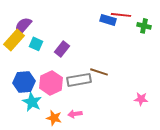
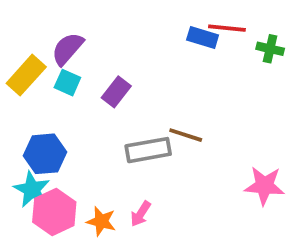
purple semicircle: (23, 26) -> (67, 49), moved
pink hexagon: (51, 83) -> (54, 212), moved
pink star: (141, 99) -> (264, 186), size x1.5
cyan star: (32, 102) -> (32, 189), moved
pink arrow: (75, 114) -> (141, 214), turned -48

